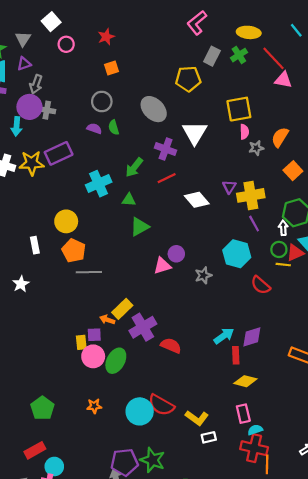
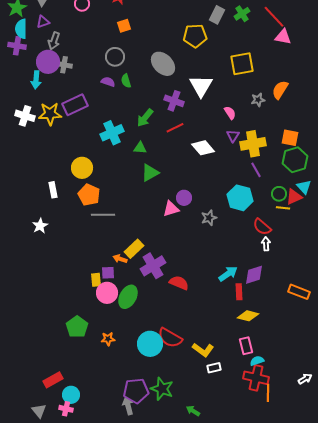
pink semicircle: (244, 132) -> (230, 113), moved, turned -32
orange square: (293, 171) -> (290, 138), moved, turned -36
white arrow: (283, 228) -> (266, 244), moved
green pentagon: (42, 408) -> (77, 327), moved

